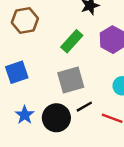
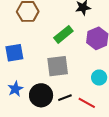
black line: (84, 107) -> (65, 98), moved

